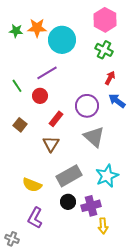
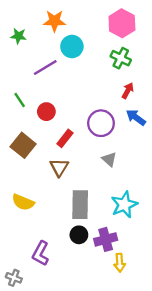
orange star: (37, 28) -> (54, 21), moved
cyan circle: (62, 40) -> (72, 46), size x0.7
purple line: (47, 73) -> (45, 67), moved
brown square: (20, 125) -> (23, 145), size x1.5
gray triangle: (94, 137) -> (109, 159), size x0.6
gray rectangle: (69, 176) -> (80, 205), turned -60
yellow semicircle: (32, 185) -> (23, 202), moved

